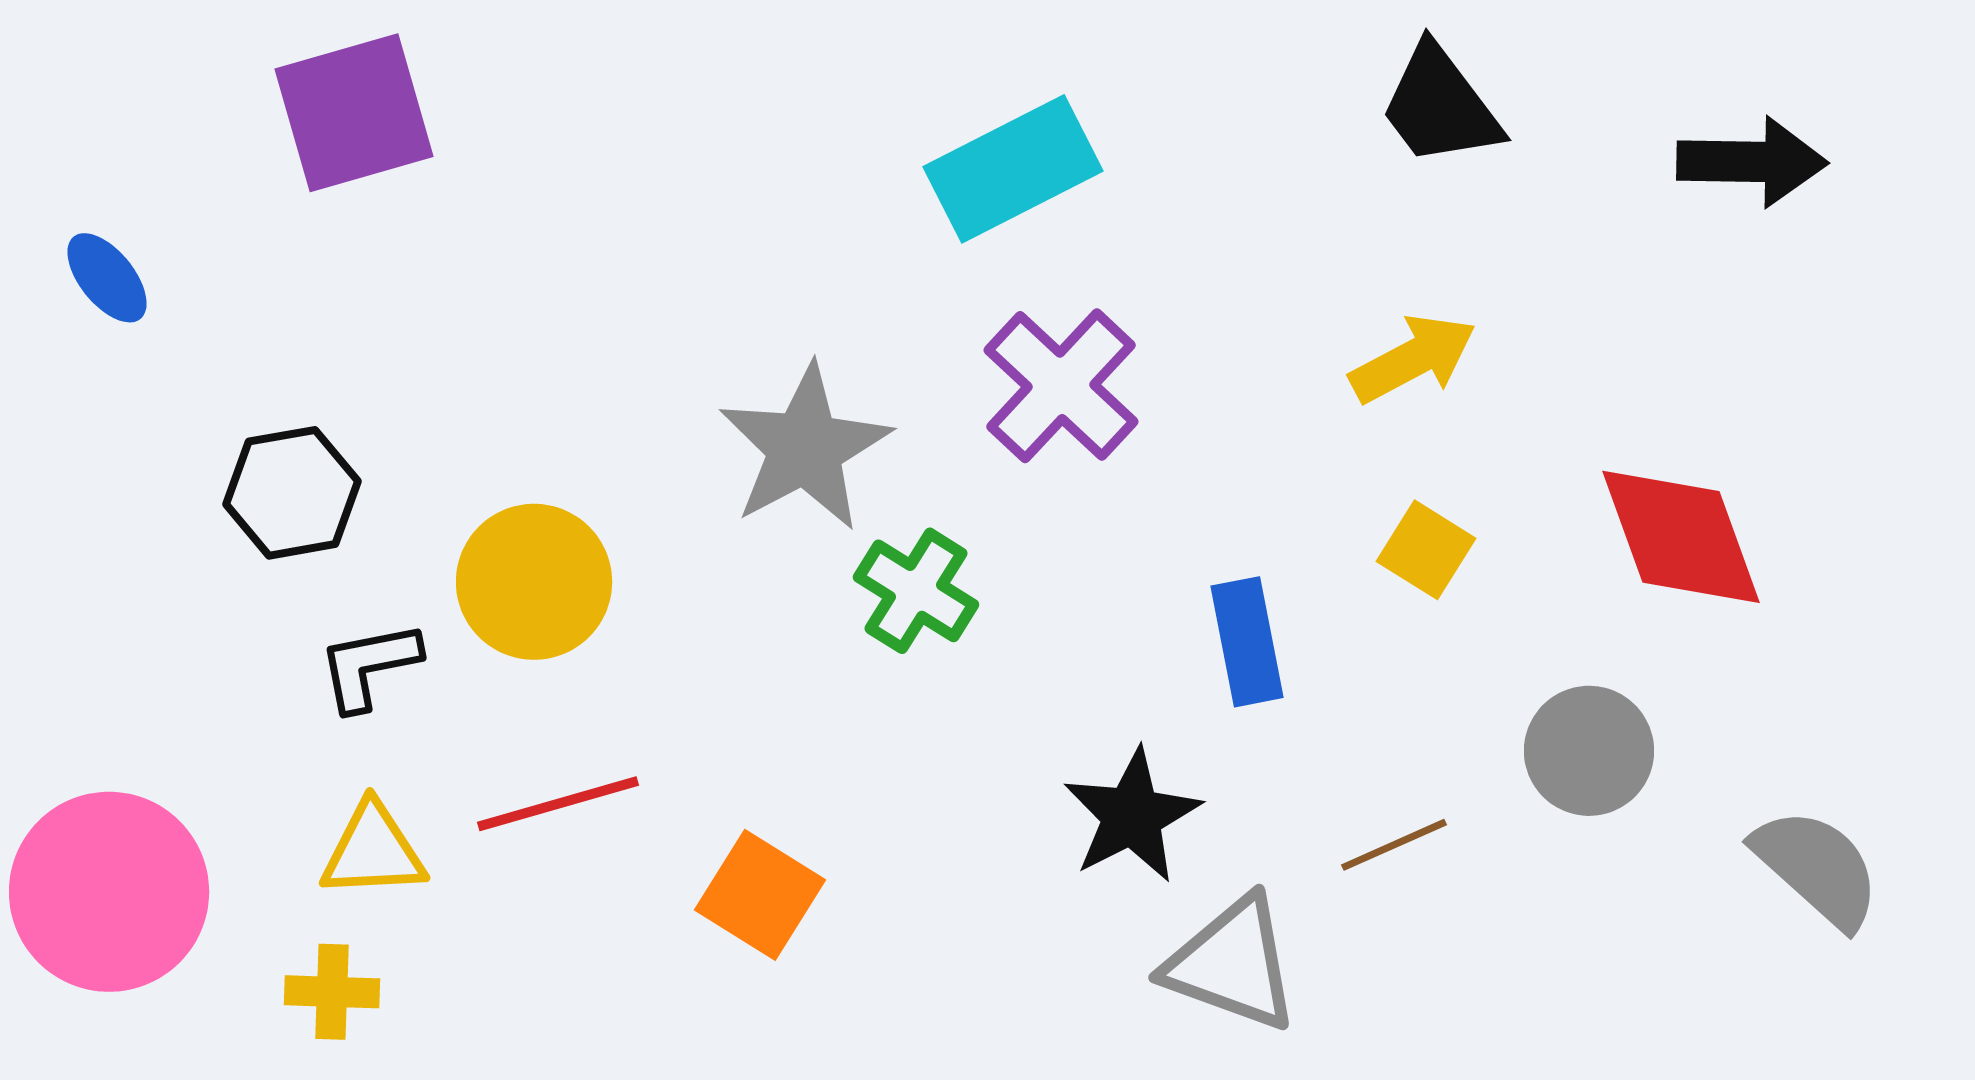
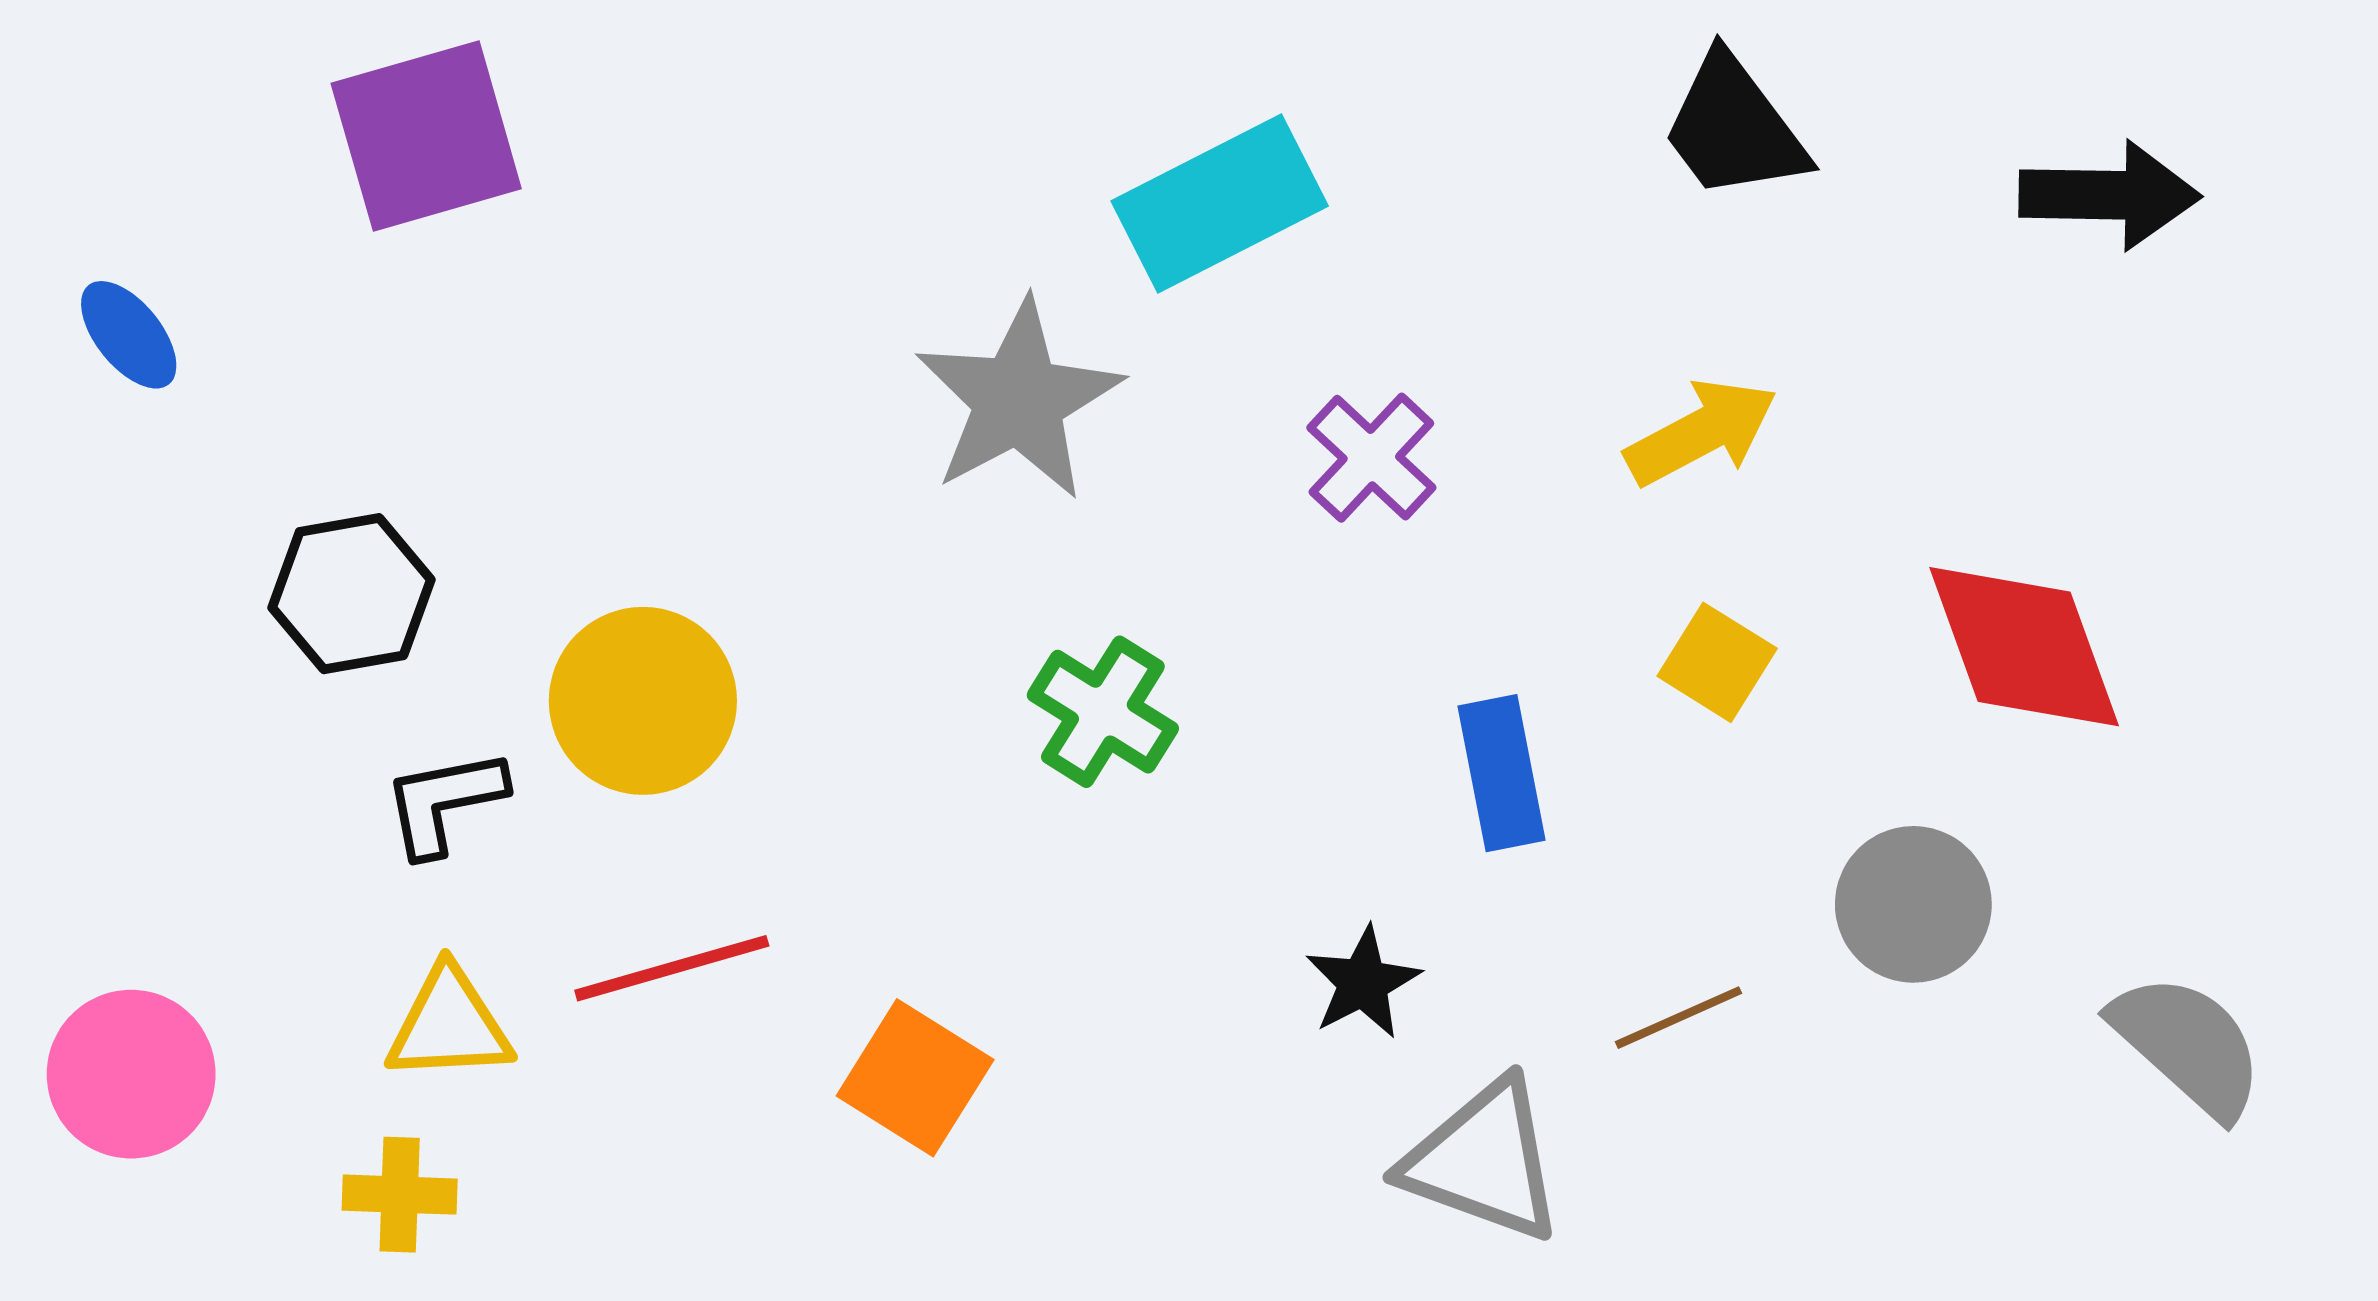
purple cross: (1061, 386) -> (1371, 458), moved, size x0.7
gray star: (805, 448) -> (1019, 400), moved
black star: (1132, 816) -> (1363, 983), size x0.7
pink circle: (109, 892) -> (131, 1074), size x0.7

